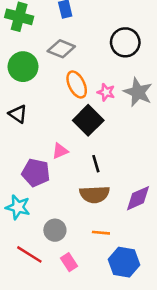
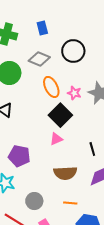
black circle: (125, 42) -> (73, 51), moved
pink triangle: (60, 151) -> (56, 139), moved
black line: (96, 164) -> (92, 149), moved

